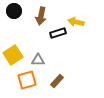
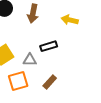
black rectangle: (58, 33) -> (49, 46), moved

